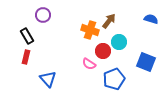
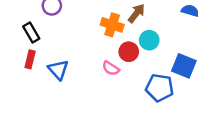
blue triangle: (48, 79) -> (58, 70), moved
blue pentagon: (114, 79) -> (159, 88), moved, turned 30

